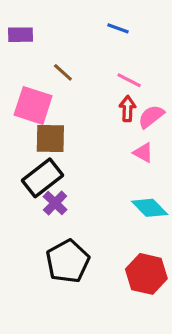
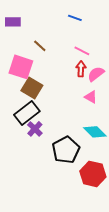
brown square: (50, 139) -> (32, 88), turned 30
black pentagon: (68, 261) -> (66, 150), moved

